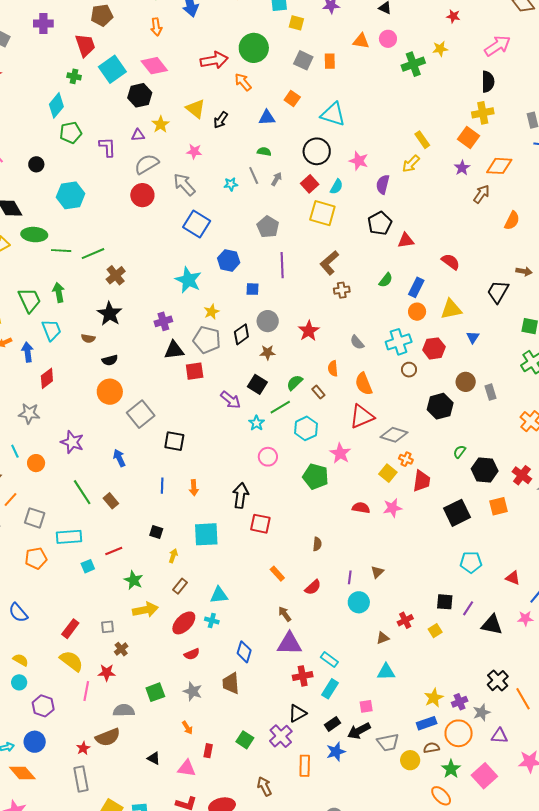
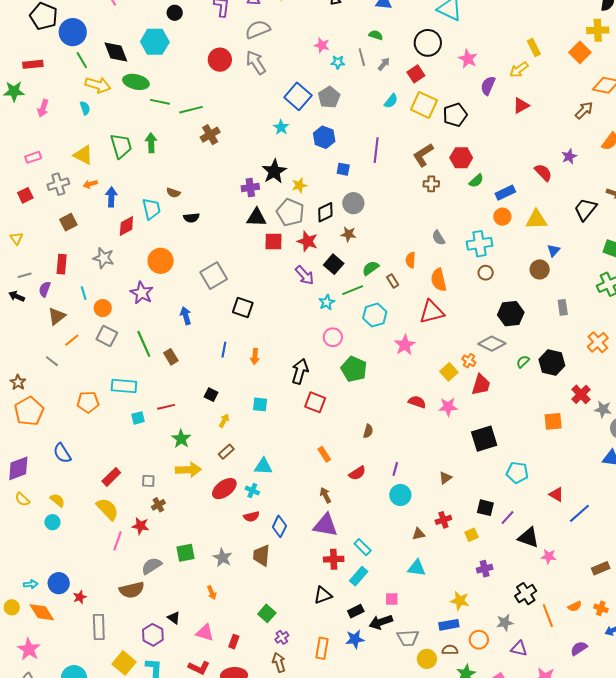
pink star: (194, 151) -> (322, 45), moved
black circle: (36, 164) -> (175, 13), moved
purple star: (462, 168) -> (569, 156), moved
gray arrow: (184, 184) -> (256, 62), moved
cyan semicircle: (336, 187) -> (391, 101), moved
cyan hexagon: (71, 195) -> (155, 42), moved
red circle: (142, 195) -> (220, 60), moved
black pentagon: (380, 223) -> (455, 115), moved
gray pentagon: (268, 227) -> (329, 97), moved
red triangle: (406, 240) -> (521, 106), moved, turned -30
cyan star: (188, 280) -> (281, 127), moved, size x0.6
blue rectangle: (416, 287) -> (505, 193), turned 30
black star: (110, 314) -> (274, 171), moved
cyan trapezoid: (51, 330) -> (151, 209), moved
red star: (309, 331) -> (307, 241), moved, turned -30
red hexagon: (434, 348) -> (461, 158), moved
brown circle: (466, 382) -> (540, 269), moved
orange circle: (110, 392) -> (161, 261), moved
gray diamond: (394, 435) -> (492, 344), moved
black hexagon: (485, 470) -> (552, 362), moved
green pentagon: (316, 476) -> (354, 369), moved
black square: (457, 513) -> (484, 439), moved
gray square: (35, 518) -> (107, 336), moved
cyan square: (206, 534) -> (260, 404), size x0.6
brown triangle: (377, 572) -> (445, 478), moved
pink star: (525, 618) -> (549, 556), moved
red semicircle: (192, 654) -> (251, 516), moved
yellow star: (434, 698) -> (460, 601), turned 30
purple cross: (460, 702) -> (485, 569), moved
purple hexagon: (43, 706) -> (153, 635), moved
gray semicircle: (124, 710) -> (152, 566), turned -40
orange circle: (459, 733) -> (479, 640), size x0.7
purple cross: (281, 736) -> (282, 637), moved, size x0.6
red star: (83, 748) -> (80, 597), moved
red rectangle: (208, 751) -> (234, 642), moved

